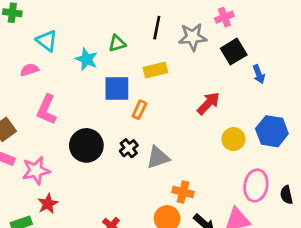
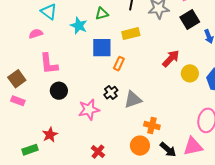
pink L-shape: (47, 110) -> (49, 64), turned -30
yellow circle: (233, 139) -> (190, 73), moved
black circle: (86, 145) -> (59, 91), moved, size x0.7
pink star: (36, 171) -> (89, 110), moved

